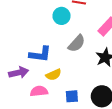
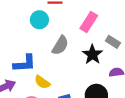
yellow semicircle: (54, 75) -> (42, 82), turned 70

